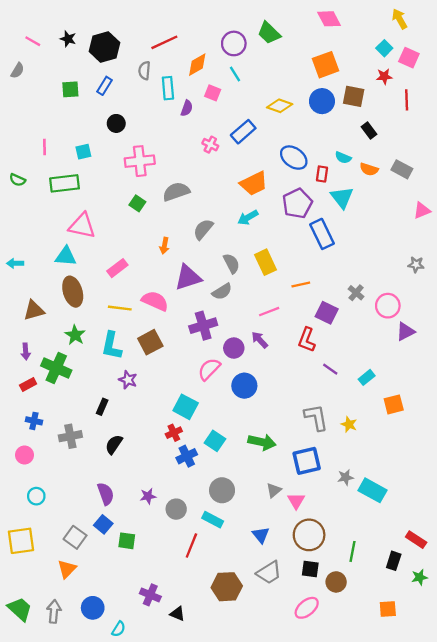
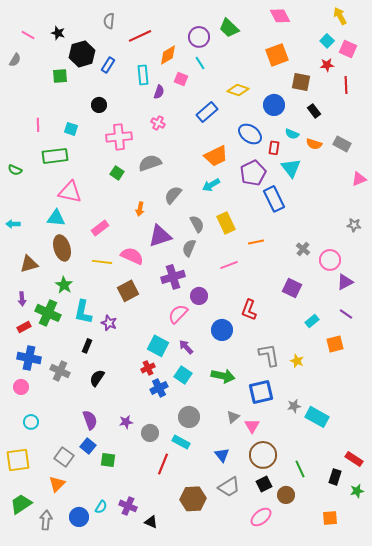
black hexagon: (104, 47) -> (82, 54), moved
gray semicircle: (144, 71) -> (109, 21), moved
blue rectangle: (104, 86) -> (108, 65), moved
blue circle: (322, 101) -> (274, 105), moved
pink cross: (210, 145) -> (158, 123), moved
cyan square: (83, 152) -> (71, 129), turned 32
green semicircle: (17, 180) -> (15, 170), moved
gray semicircle: (222, 292) -> (189, 248), turned 144
purple square: (327, 313) -> (292, 288), moved
purple arrow: (260, 340) -> (186, 347), moved
red L-shape: (307, 340) -> (249, 310), moved
cyan L-shape: (112, 346) -> (83, 312), moved
purple line: (330, 369) -> (346, 314), moved
blue circle: (244, 386) -> (222, 330), moved
blue cross: (34, 421) -> (29, 358), size x1.6
gray cross: (70, 436) -> (60, 371), turned 36
green line: (353, 551) -> (300, 469), turned -36
black square: (310, 569) -> (264, 484), turned -35
green trapezoid: (20, 609) -> (21, 504), moved, turned -75
cyan semicircle: (119, 629) -> (101, 507), moved

